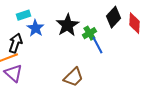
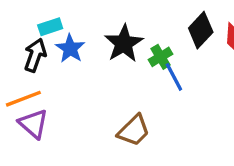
black arrow: (15, 43) -> (35, 55), moved

